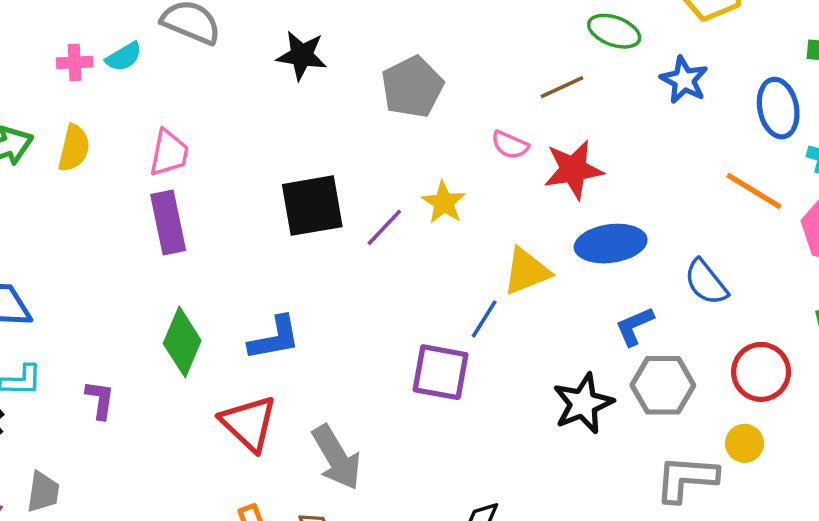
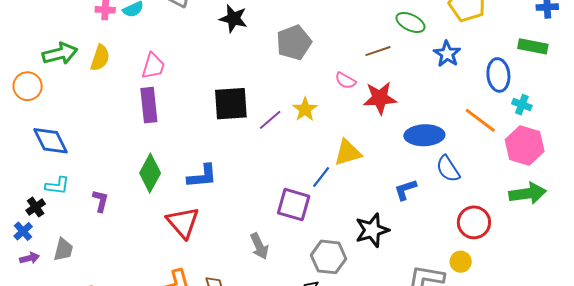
blue ellipse: (611, 244) -> (424, 135), moved
gray hexagon: (663, 385) -> (329, 257), moved
gray arrow: (337, 457) -> (259, 246), moved, size x0.7

